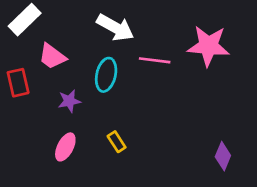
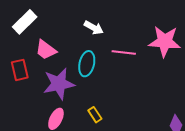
white arrow: (115, 28) -> (94, 28), size x0.7
purple star: (69, 101) -> (59, 84), size x1.8

